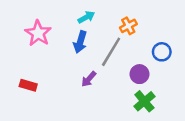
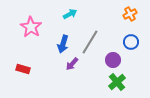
orange cross: (128, 26) -> (130, 14), moved
blue arrow: (80, 42) -> (63, 44), moved

